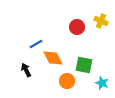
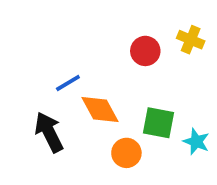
black arrow: (26, 70) -> (49, 132), size x1.5
cyan star: (102, 83) -> (196, 142), moved

